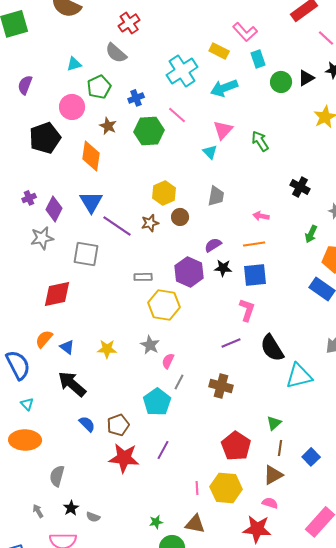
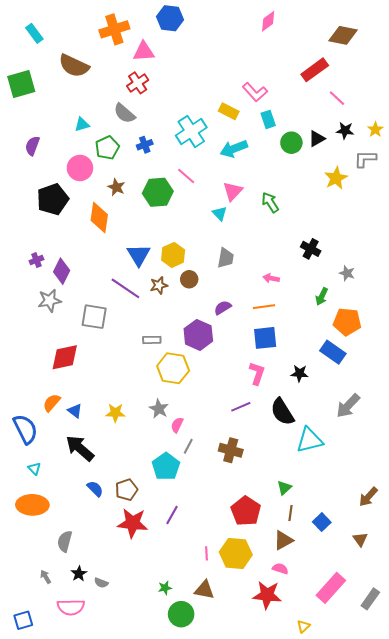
blue cross: (136, 98) -> (145, 145), moved
blue triangle: (91, 202) -> (139, 255), moved
black star: (223, 268) -> (299, 373), moved

